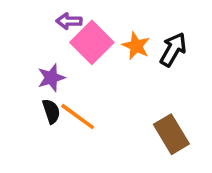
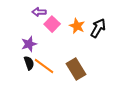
pink square: (92, 42) -> (52, 24), size x0.7
brown rectangle: (171, 134) -> (76, 69), moved

